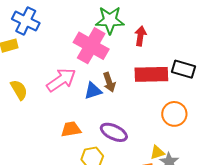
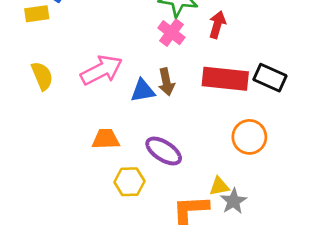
pink cross: (91, 46) -> (171, 33), moved, size x0.6

